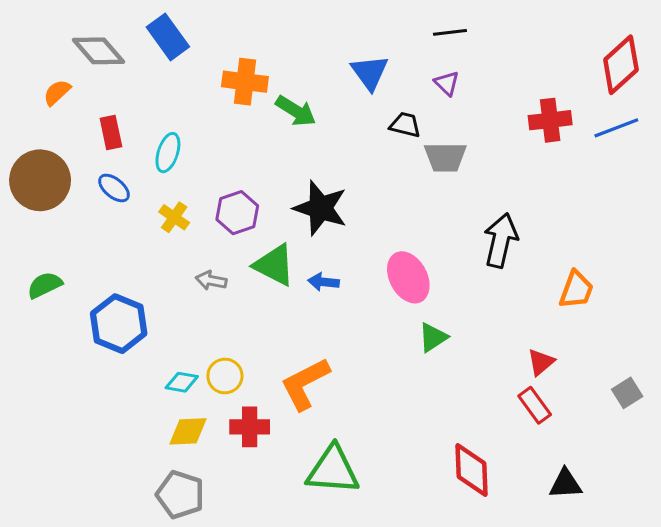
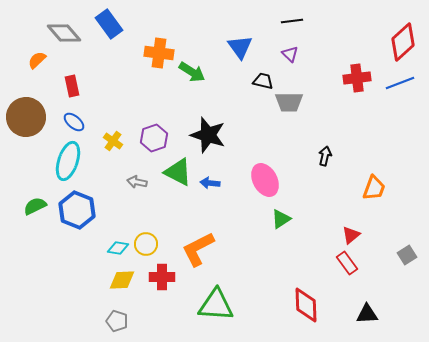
cyan ellipse: (168, 153) -> (68, 161), moved, size x1.5
black arrow: (501, 240) -> (325, 156), size x0.6
green semicircle: (45, 285) -> (35, 206), moved
gray pentagon: (180, 495) -> (117, 321), size x0.7

